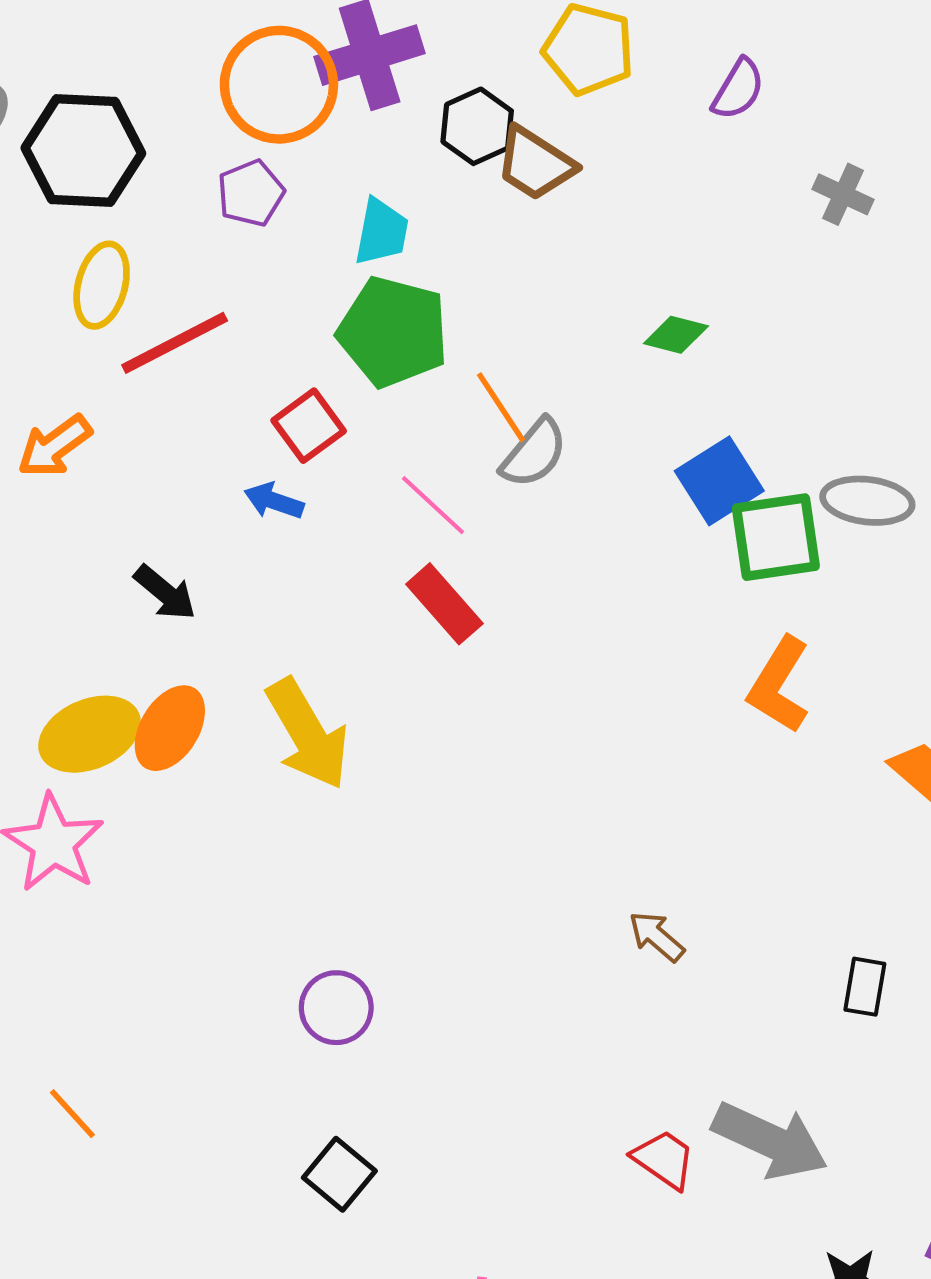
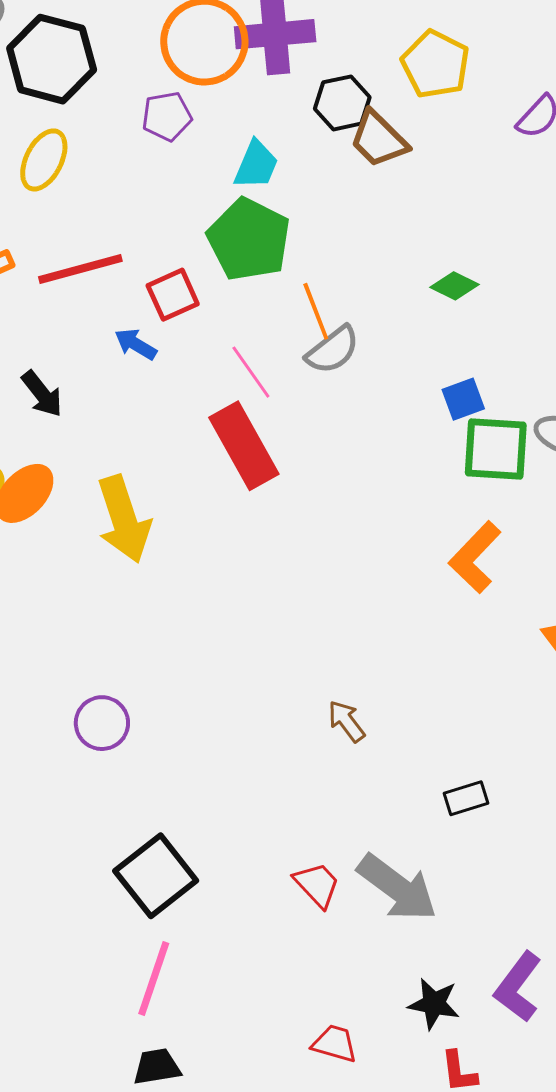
red line: (175, 343) -> (80, 269), moved
blue square: (719, 481) -> (463, 399), size x0.7
red rectangle: (444, 604) -> (244, 446), size x1.4
black rectangle: (865, 987) -> (466, 798), moved, turned 51
black square: (339, 1174) -> (156, 876), moved, size x1.5

